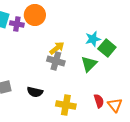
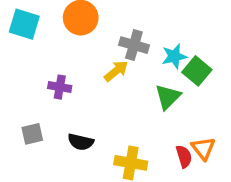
purple cross: (17, 24) -> (60, 87), moved
gray cross: (56, 61) -> (134, 45), moved
orange triangle: (115, 105) -> (203, 148), moved

